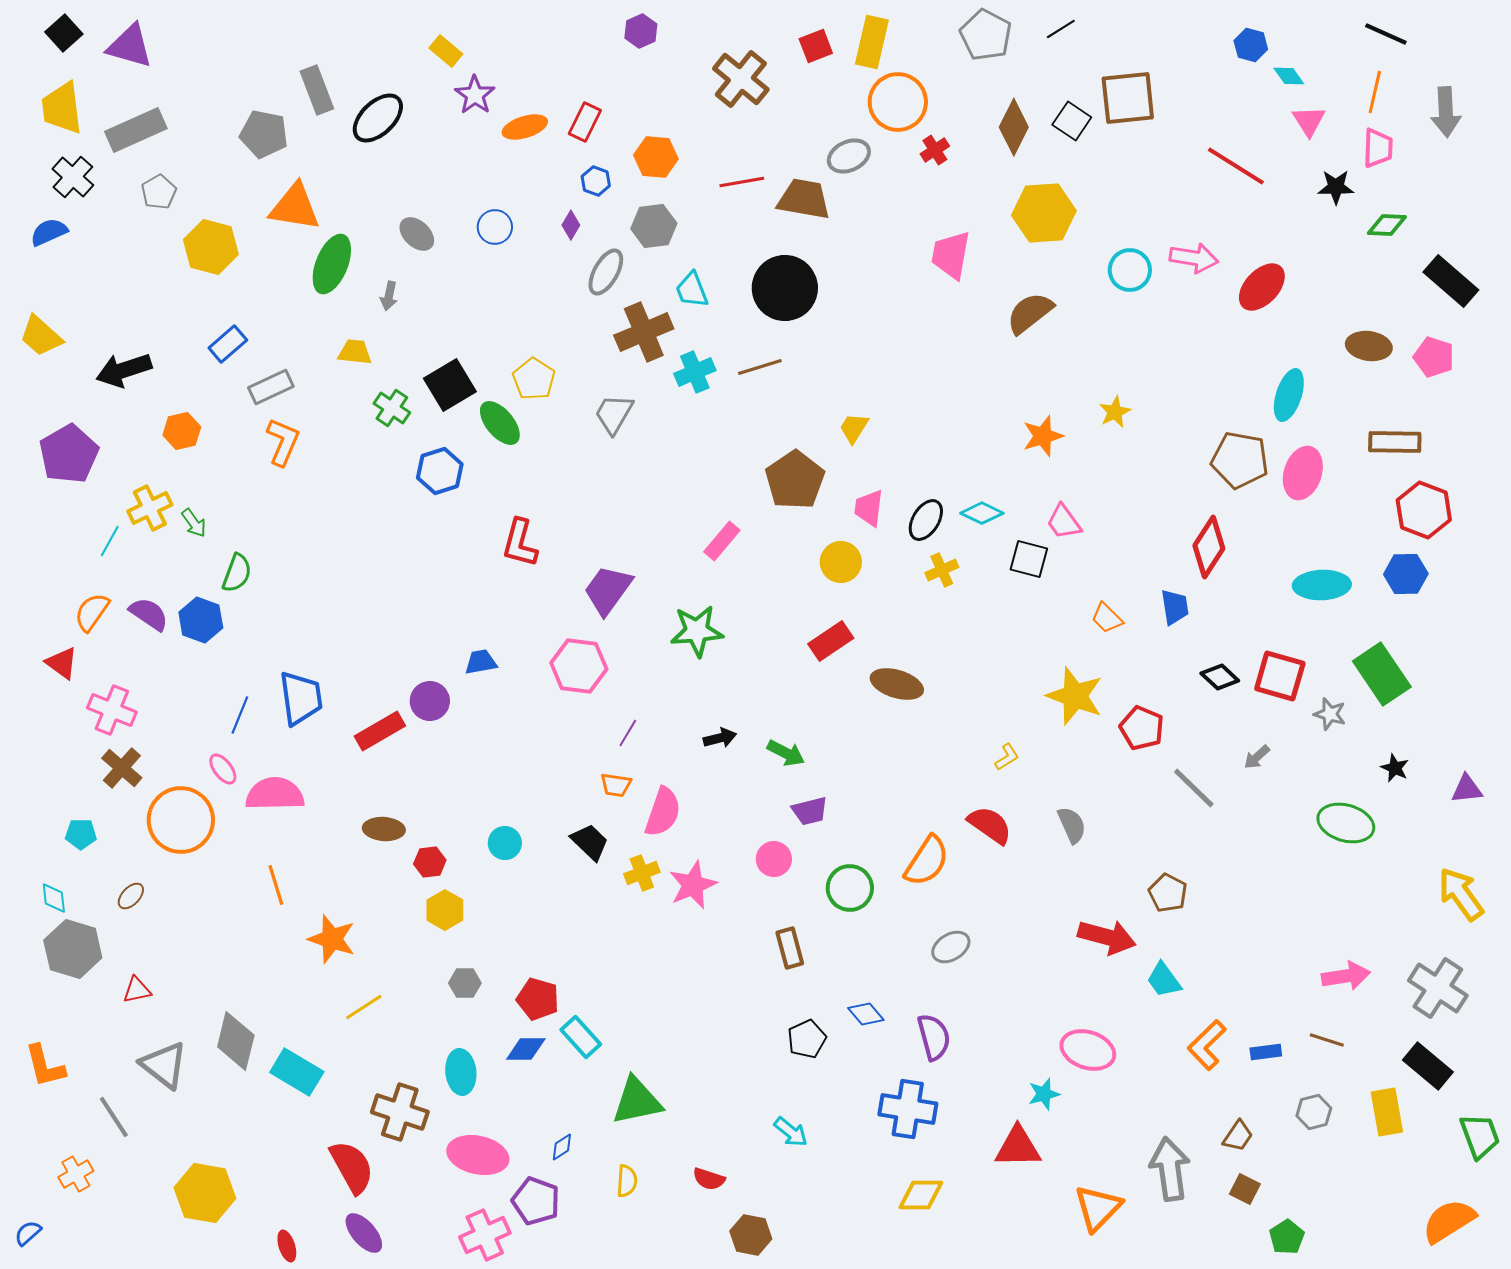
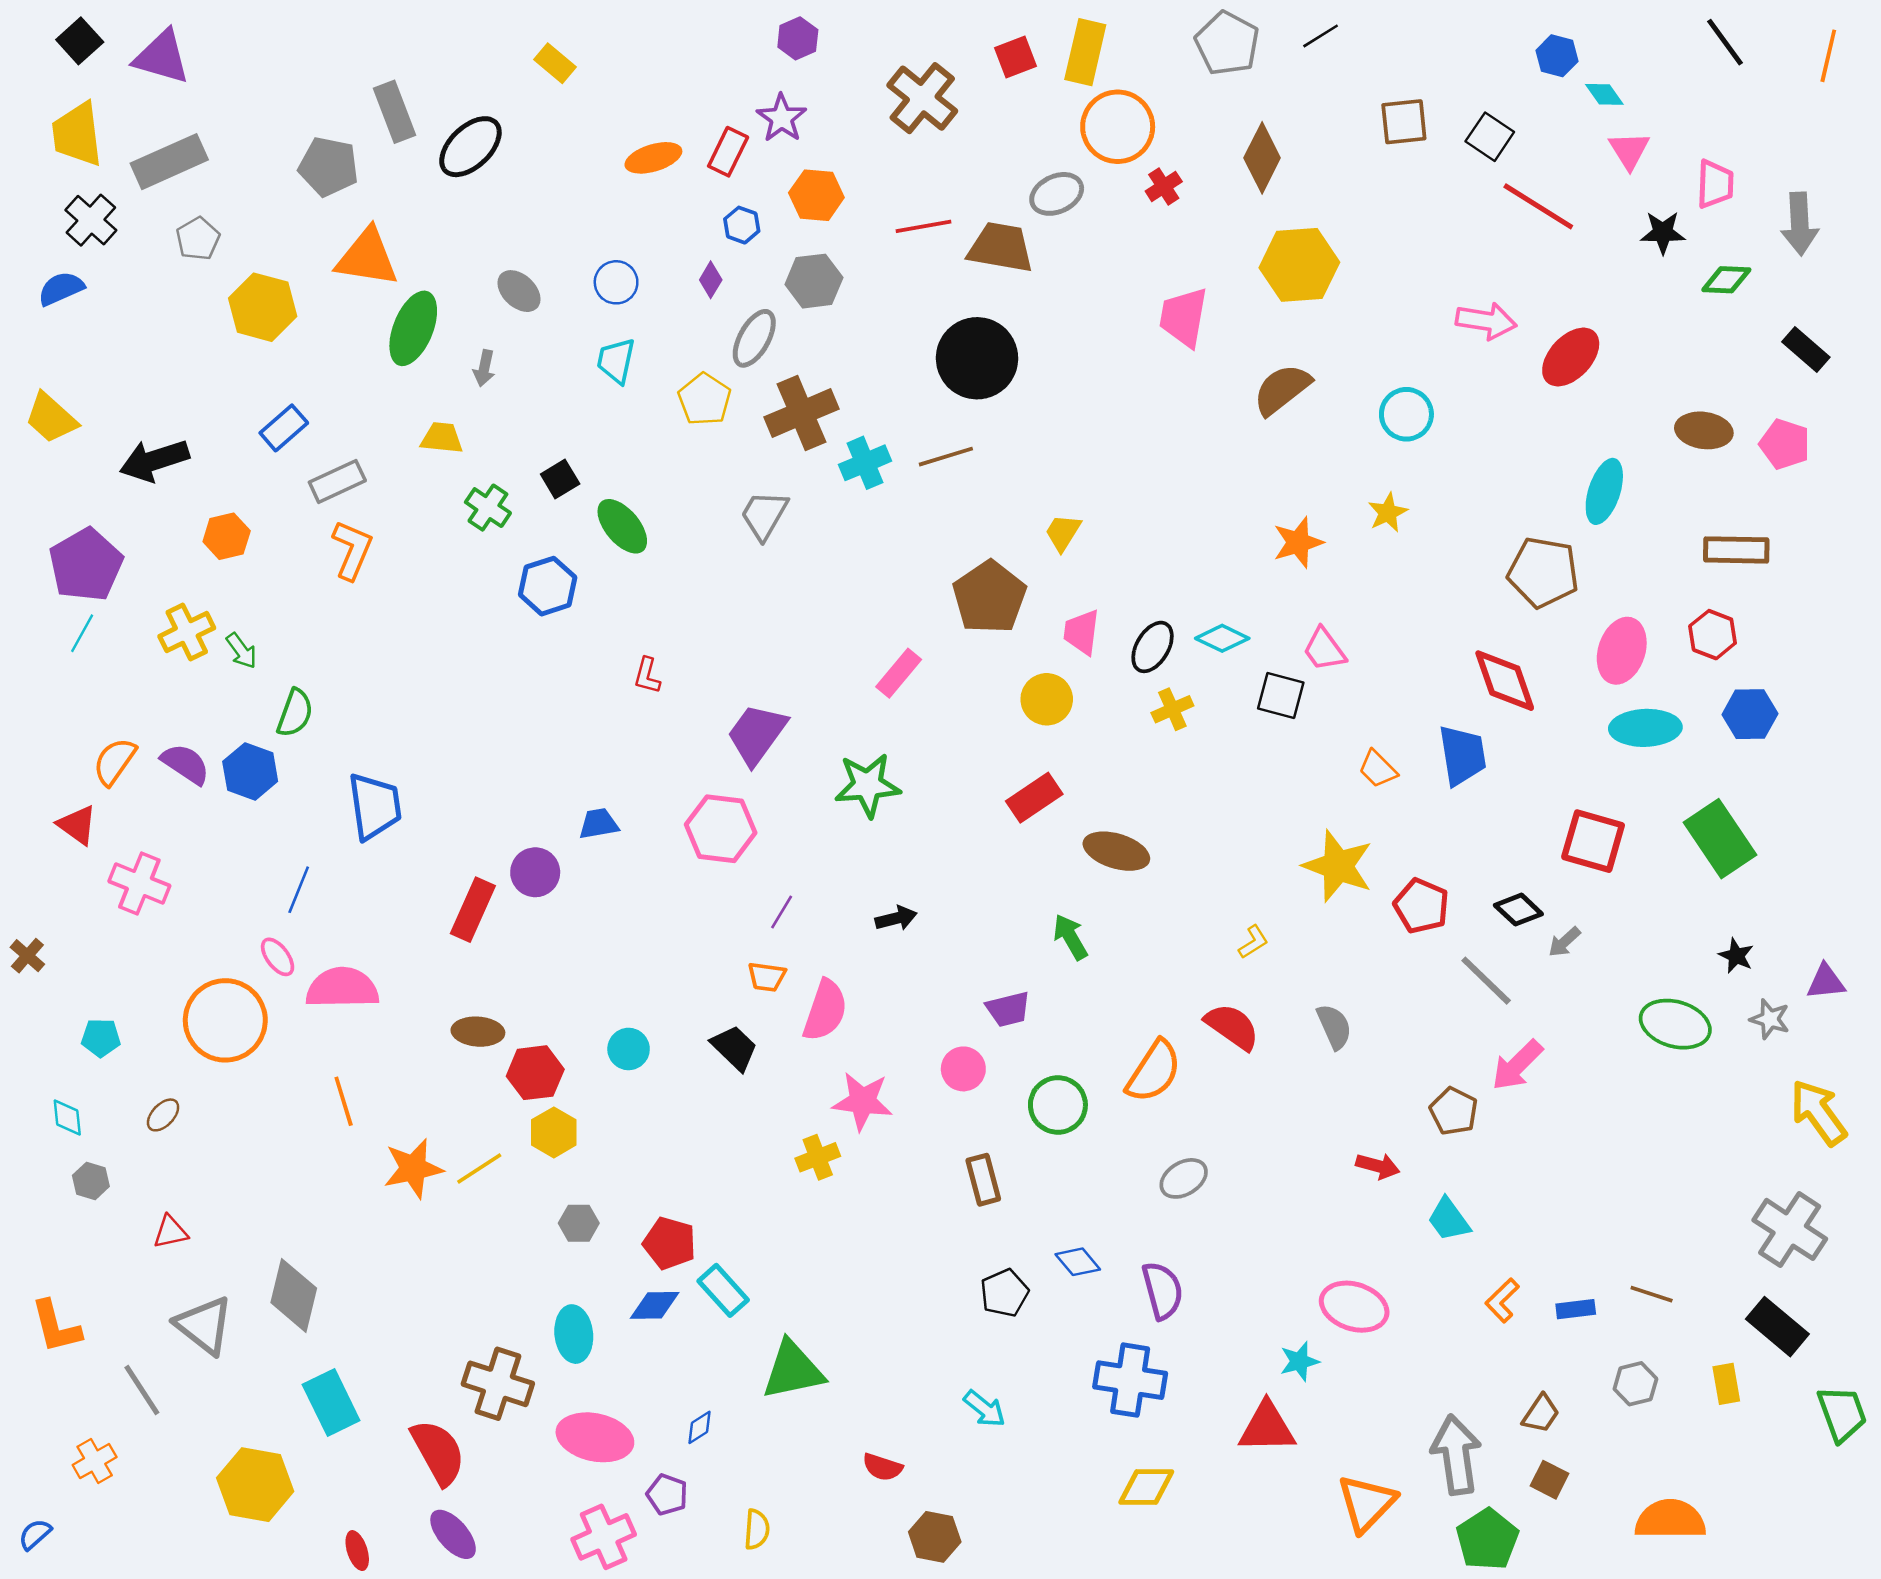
black line: (1386, 34) -> (1725, 42), turned 30
orange line: (1375, 92) -> (1828, 56), moved
purple star: (475, 95) -> (782, 118), moved
brown square: (1128, 98) -> (1404, 122), size x0.7
gray arrow: (1446, 112) -> (1800, 224), moved
black square: (1072, 121) -> (1490, 137), moved
cyan circle: (1130, 270) -> (1406, 414), moved
black rectangle: (1451, 281) -> (1806, 350), size x0.7
cyan trapezoid: (692, 290) -> (616, 361), moved, turned 33
yellow pentagon: (534, 379) -> (704, 399), moved
black square: (450, 385) -> (560, 479), size x0.6
pink ellipse: (1303, 473) -> (1622, 651), moved
red hexagon: (1424, 510) -> (1713, 635), moved, size x0.7
cyan line: (110, 541) -> (82, 633), moved
red L-shape: (520, 543) -> (647, 676), size x0.6
red diamond: (1209, 547) -> (1505, 681), turned -52
blue trapezoid: (1175, 607) -> (1462, 755), size x1.4
black diamond: (1220, 677) -> (1518, 910), moved
blue trapezoid: (301, 698) -> (375, 806), moved
gray star: (1330, 714) -> (1770, 1019), moved
red rectangle: (380, 731) -> (473, 910), turned -36
green arrow: (786, 753) -> (1070, 937), moved, turned -147
brown cross: (122, 768) -> (27, 956), moved, size x0.7
red hexagon: (430, 862) -> (535, 1073), size x1.4
yellow cross: (642, 873) -> (818, 1157), moved
pink star: (693, 885) -> (863, 1101), turned 30
red arrow: (1107, 937) -> (1378, 1166), size x0.6
orange star: (332, 939) -> (413, 1168), turned -30
gray hexagon: (73, 949) -> (91, 1181), size x0.5
pink arrow: (1346, 976) -> (1517, 1065), moved, turned 144
yellow line: (364, 1007) -> (479, 1168), moved
orange L-shape: (1207, 1045) -> (1502, 1300), size x0.7
cyan rectangle: (297, 1072) -> (331, 1402), moved, turned 33
yellow rectangle: (1387, 1112) -> (1726, 1384), size x0.7
yellow semicircle: (627, 1181) -> (757, 1529), moved
purple pentagon: (536, 1201) -> (667, 1495), size x0.7
orange semicircle: (1449, 1221) -> (1670, 1519), moved, turned 32
green pentagon: (1287, 1237) -> (1487, 1539), moved, size x1.4

